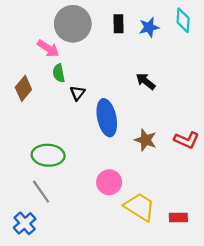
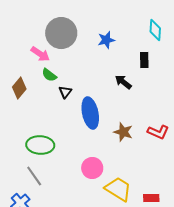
black rectangle: (119, 24) -> (144, 60), moved
blue star: (149, 27) -> (106, 40), moved
green semicircle: (59, 73) -> (49, 75), turned -42

